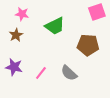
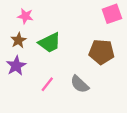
green trapezoid: (55, 26) -> (50, 43), moved
purple star: (14, 67) -> (16, 66), moved, turned 30

